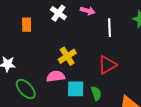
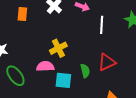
red triangle: (107, 65) -> (107, 62), moved
green semicircle: (96, 93) -> (85, 71), moved

